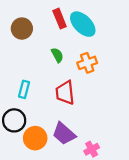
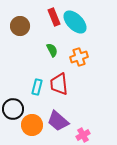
cyan rectangle: (24, 89) -> (37, 87), moved

